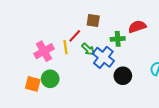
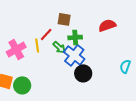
green cross: (118, 39) -> (75, 37), moved
black circle: (123, 76) -> (83, 73), moved
green circle: (50, 79) -> (22, 85), moved

